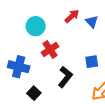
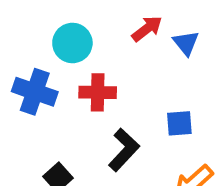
red cross: (50, 50) -> (98, 92), turned 30
blue cross: (19, 67) -> (35, 92), moved

